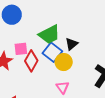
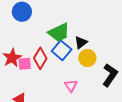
pink square: (21, 49) -> (25, 64), moved
yellow circle: (64, 62) -> (87, 58), moved

